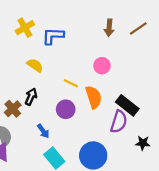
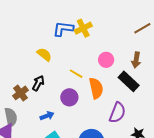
yellow cross: (25, 28) -> (83, 28), moved
brown arrow: (109, 28) -> (136, 60), moved
black rectangle: (127, 105) -> (129, 81), moved
blue arrow: (43, 131) -> (47, 116), turned -80

